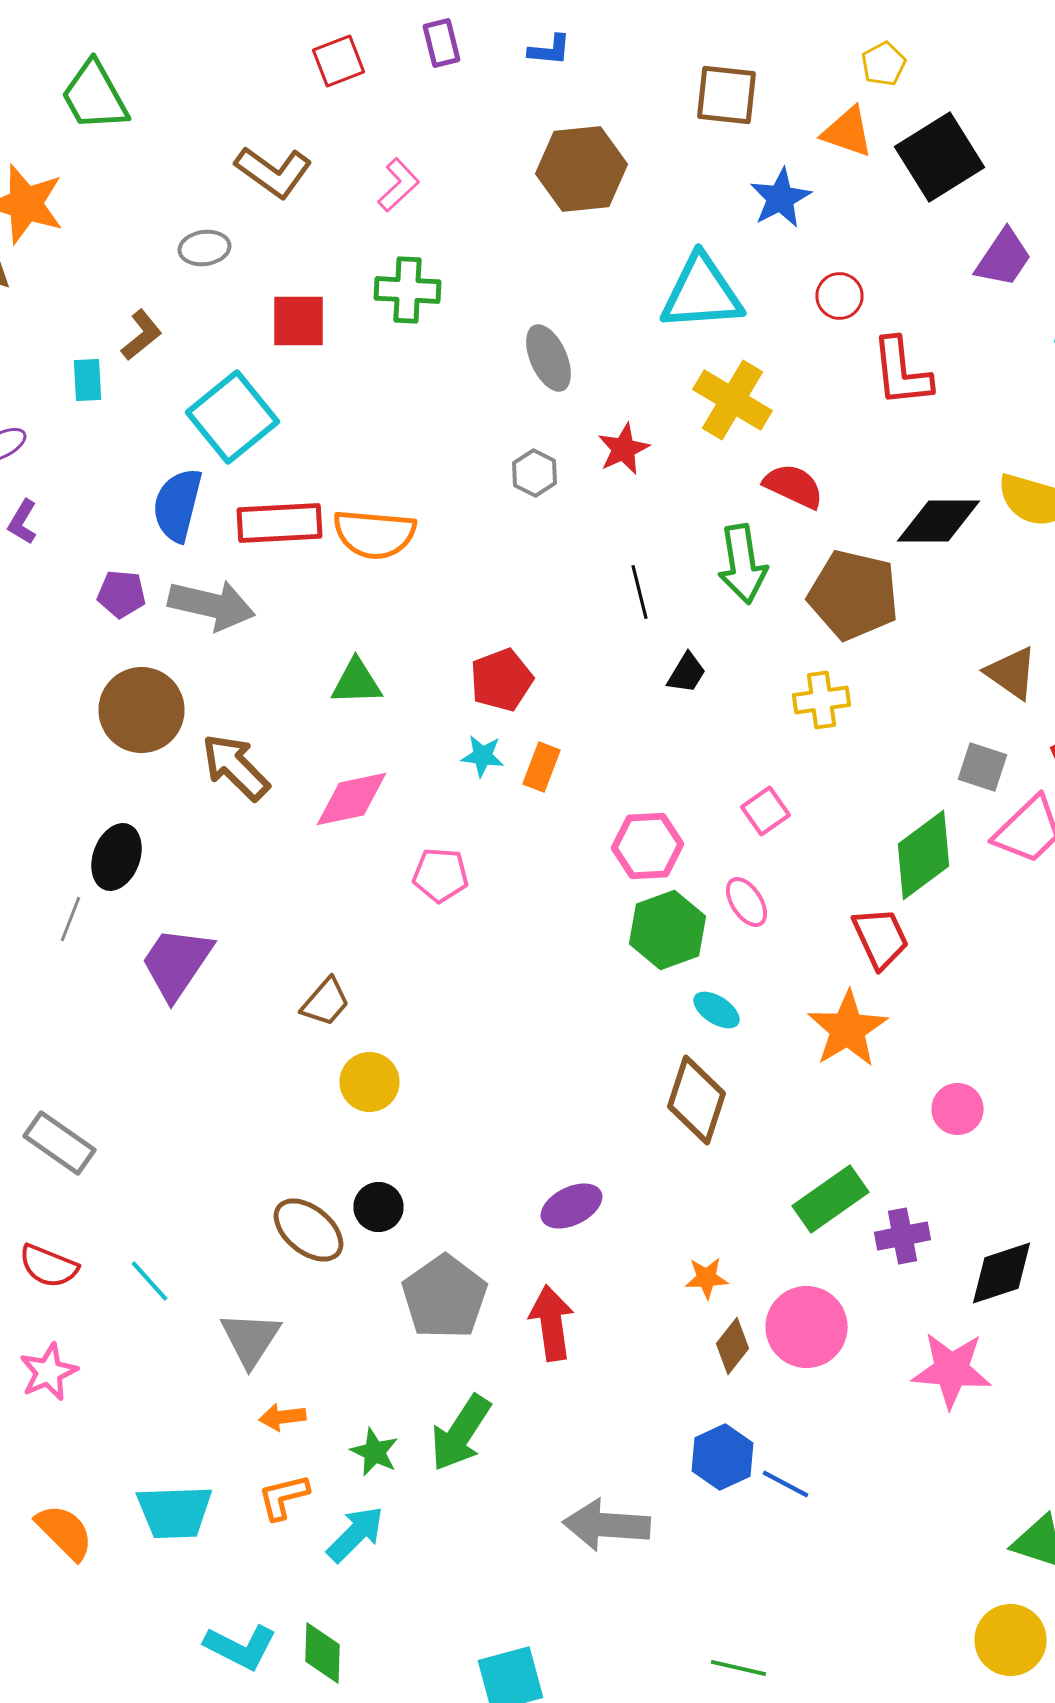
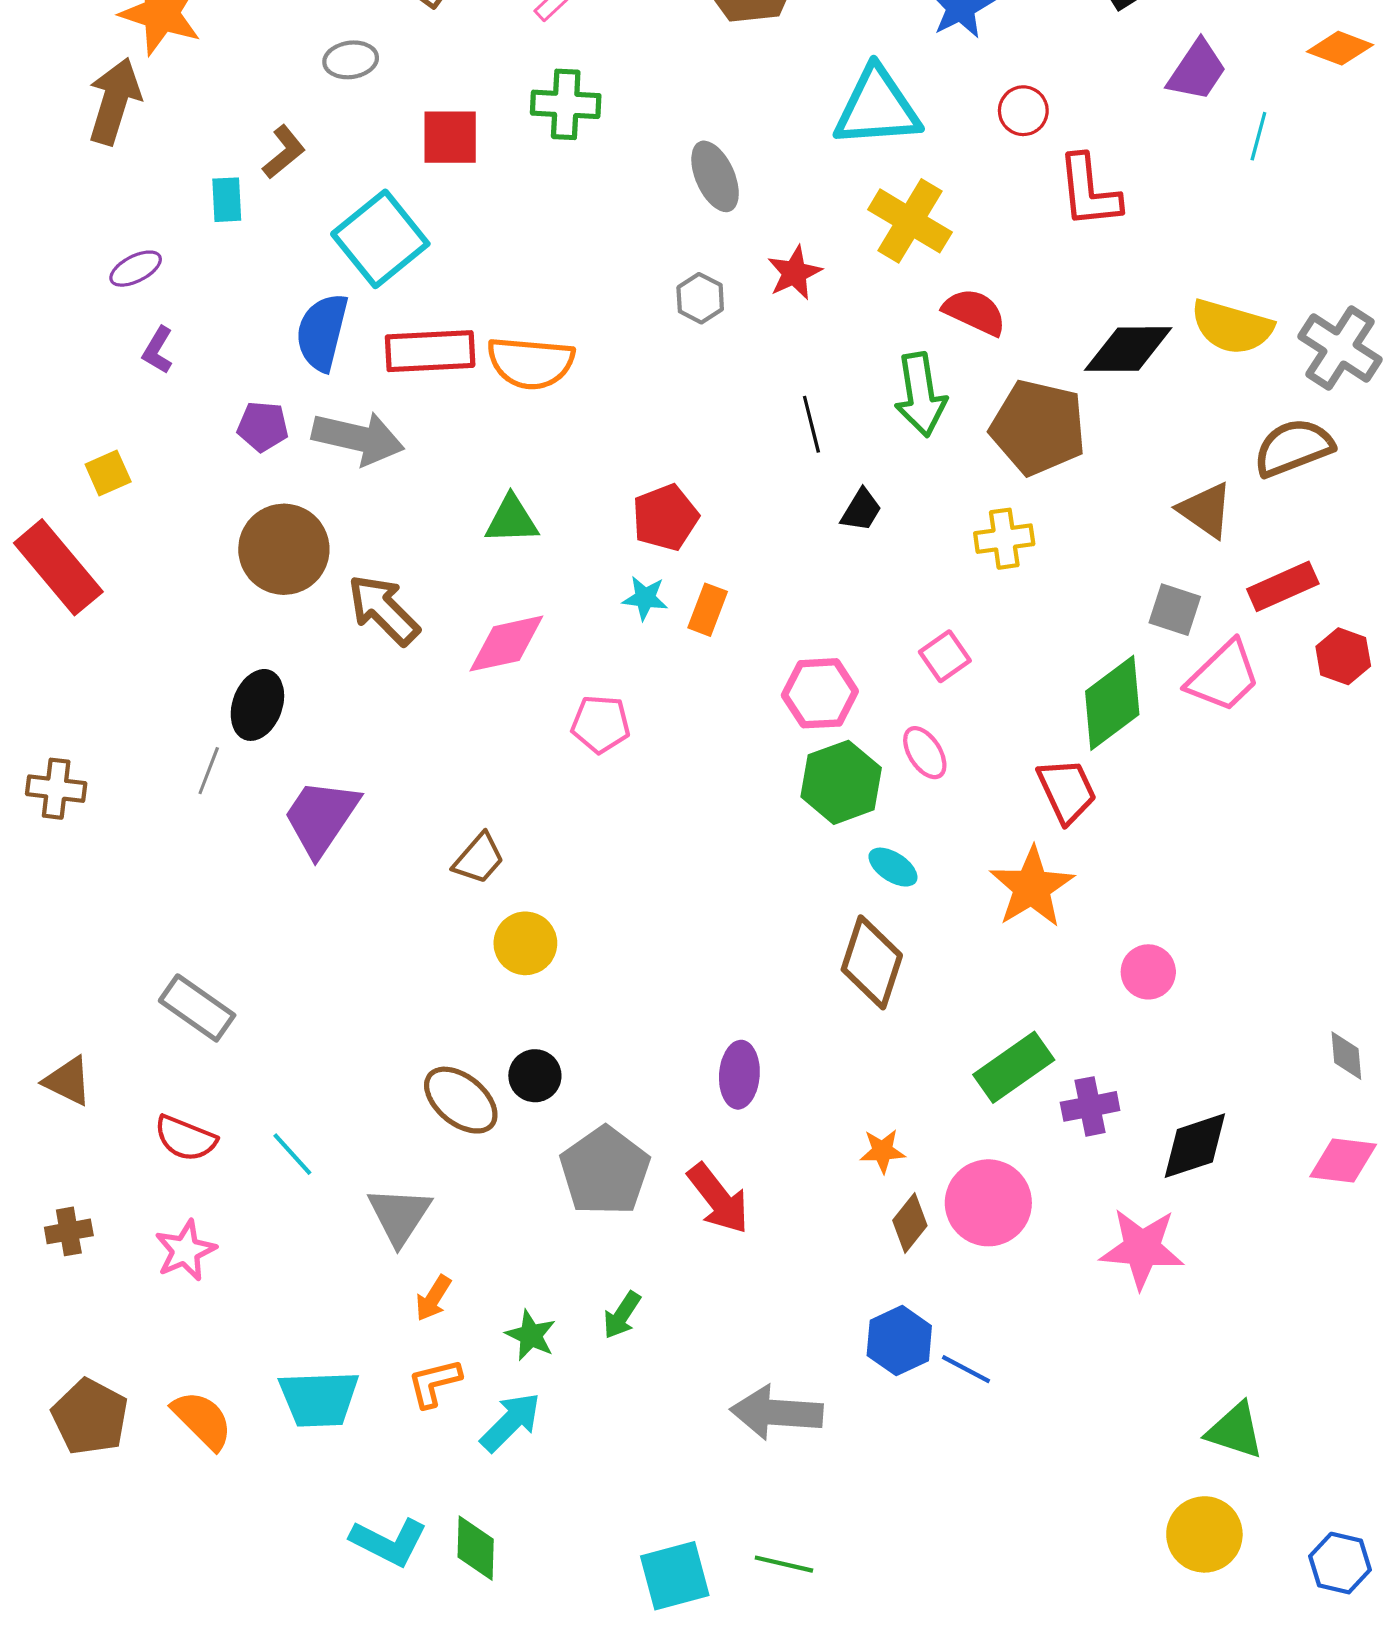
purple ellipse: (572, 1206) -> (739, 1075), turned -60
red arrow: (552, 1323) -> (718, 1199), turned 150
orange arrow: (282, 1417) -> (433, 1298), turned -51
green arrow: (460, 1433) -> (622, 1315), size x0.6
green line: (738, 1668) -> (784, 1564), moved

